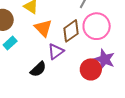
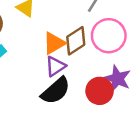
orange triangle: (43, 28) -> (54, 43), moved, turned 42
black semicircle: (38, 69) -> (56, 91), moved, size x1.4

